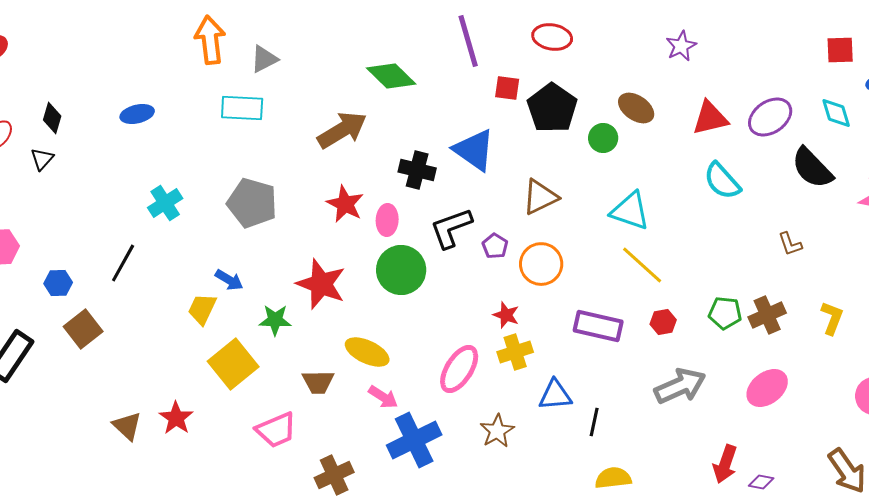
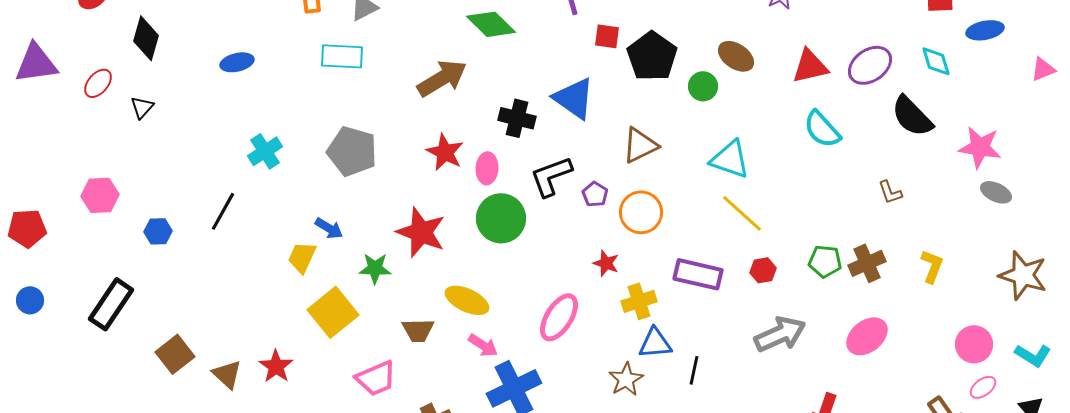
black diamond: (52, 118) -> (146, 38), moved, size x1.4
brown square: (83, 329) -> (175, 354), moved
yellow cross: (515, 352) -> (639, 301), moved
brown star: (497, 431) -> (626, 379), moved

